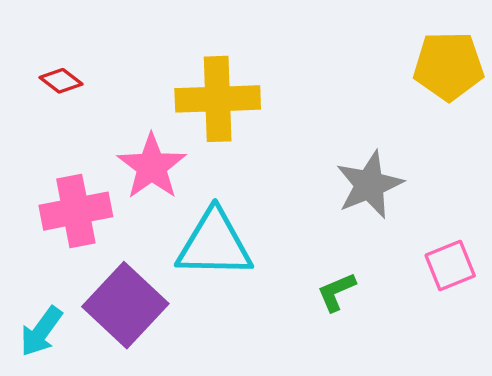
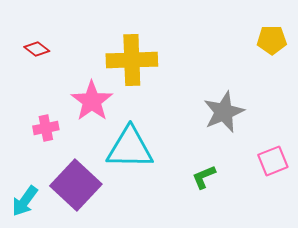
yellow pentagon: (449, 66) -> (272, 40), size x0.7
pink cross: (76, 211) -> (46, 128), size x0.6

